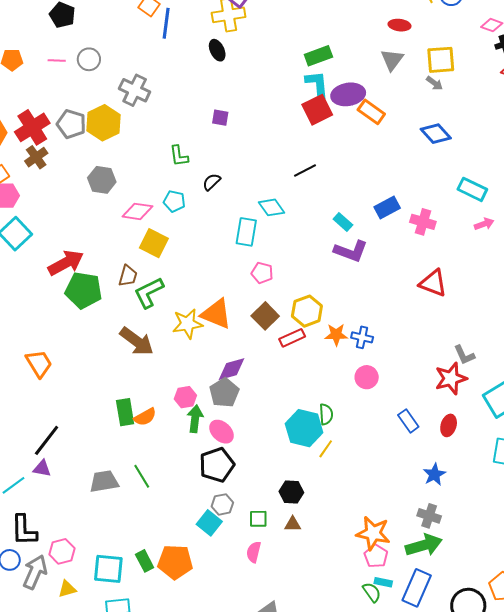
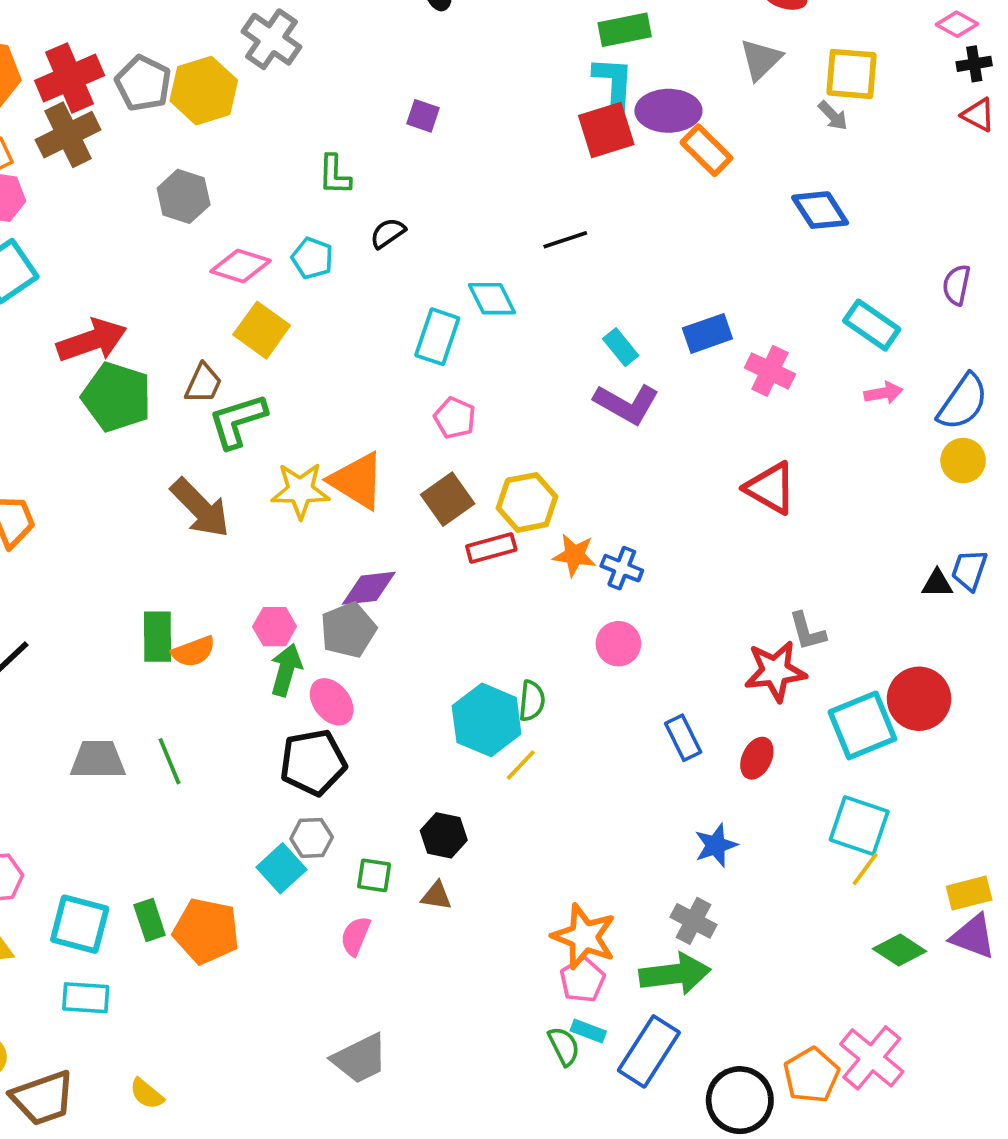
brown cross: (36, 157) -> (68, 135), size x1.4

